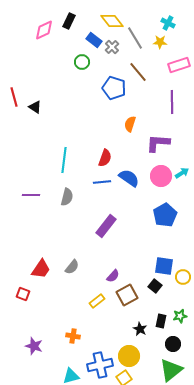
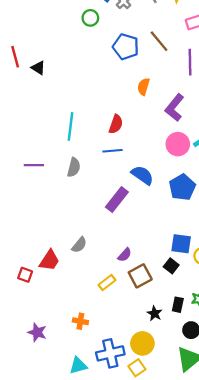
brown line: (138, 72) -> (159, 41), moved
purple L-shape: (158, 143) -> (174, 108), turned -55
blue semicircle: (129, 178) -> (142, 175), moved
red trapezoid: (41, 269) -> (49, 260), moved

